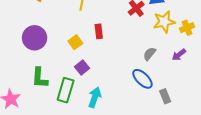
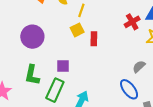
yellow square: (75, 42) -> (77, 30), moved
purple square: (82, 68) -> (63, 66), moved, turned 32

